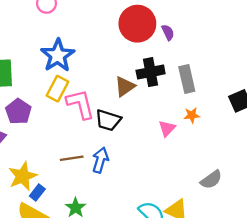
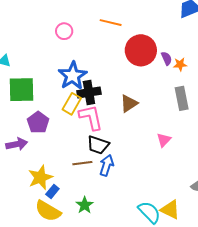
black cross: (151, 72) -> (89, 92), moved
orange star: (192, 115) -> (180, 64), moved
black trapezoid: (108, 120) -> (98, 145), moved

